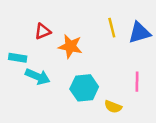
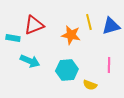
red triangle: (43, 31) -> (34, 25), size x1.5
orange star: (70, 46) -> (71, 35), moved
cyan rectangle: (18, 58) -> (13, 38), moved

